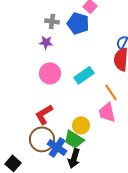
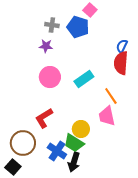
brown circle: (42, 139) -> (23, 143), moved

